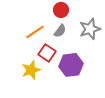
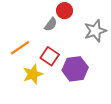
gray semicircle: (60, 31) -> (51, 24), moved
orange line: (35, 32) -> (20, 48), moved

